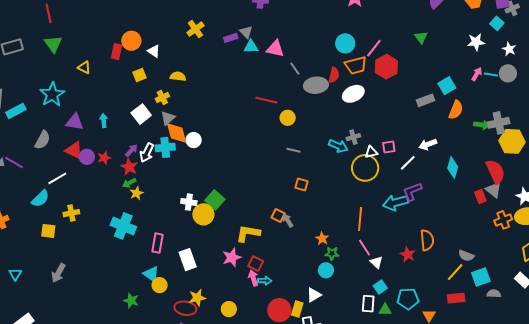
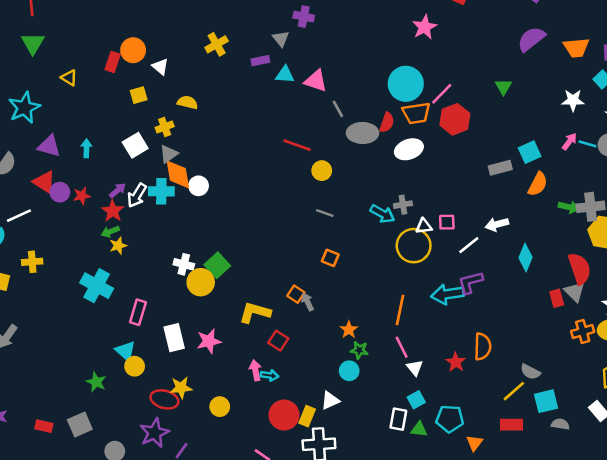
gray triangle: (246, 32) -> (281, 39), moved
cyan circle: (345, 43) -> (406, 84), size x1.4
pink star: (232, 257) -> (209, 341), moved
red square: (256, 264) -> (278, 341), moved

